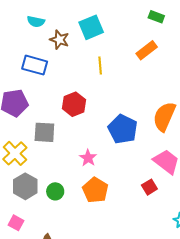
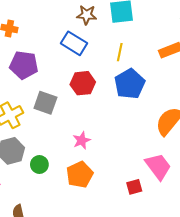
brown star: (59, 40) -> (87, 15), turned -30
blue rectangle: (35, 65) -> (74, 43), moved
blue pentagon: (123, 129) -> (130, 84), moved

